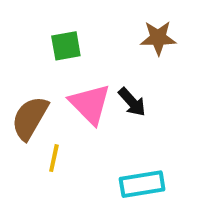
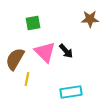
brown star: (158, 38) -> (90, 19), moved

